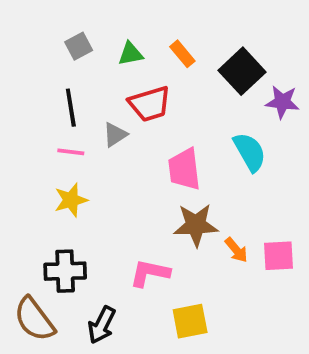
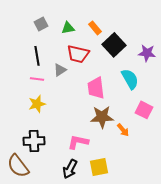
black square: (242, 71) -> (114, 45), moved
red trapezoid: (150, 104) -> (78, 54), turned 30
pink square: (279, 256) -> (144, 110), moved, turned 30
black arrow: (102, 325) -> (70, 169), moved

